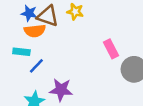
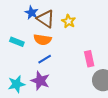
orange semicircle: (35, 31) -> (43, 40), moved
blue line: (36, 66) -> (45, 59), moved

